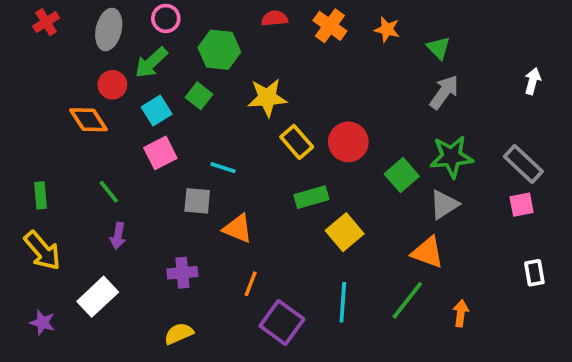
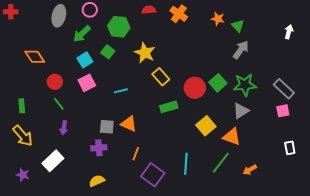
red cross: (46, 22) -> (11, 12), moved, turned 32
orange star: (387, 29) -> (218, 19), moved
white arrow: (533, 81) -> (289, 32), moved
red circle: (112, 85) -> (55, 82), moved
yellow star: (267, 98) -> (145, 53), turned 30
orange diamond: (88, 120) -> (35, 57), moved
red circle: (348, 142) -> (195, 88), moved
cyan line: (223, 168) -> (121, 91), turned -32
green square: (402, 175) -> (218, 83), moved
gray square: (197, 201) -> (107, 127), moved
yellow square: (345, 232) -> (206, 126), moved
orange arrow: (461, 313) -> (250, 170), turned -128

